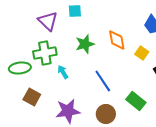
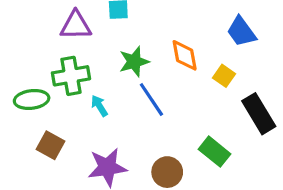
purple triangle: (48, 21) -> (76, 25), turned -45
blue line: (103, 81) -> (151, 99), moved

